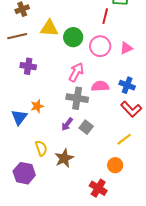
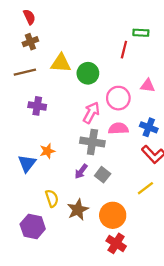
pink circle: (100, 46) -> (118, 98), moved
pink triangle: (126, 48) -> (148, 86), turned 32
orange circle: (115, 165) -> (113, 215), moved, size x1.5

